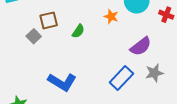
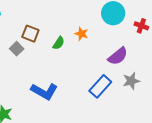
orange star: (111, 17) -> (81, 34), moved
brown square: (49, 20) -> (30, 34), turned 36

